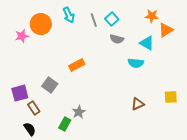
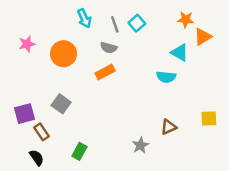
orange circle: (41, 24) -> (64, 54), moved
gray semicircle: (117, 39) -> (109, 48), moved
orange rectangle: (77, 65) -> (105, 72), moved
gray star: (79, 112) -> (140, 145), moved

